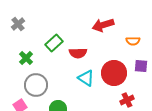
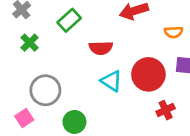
green rectangle: (54, 43) -> (69, 20), moved
green cross: (26, 58) -> (30, 43), moved

